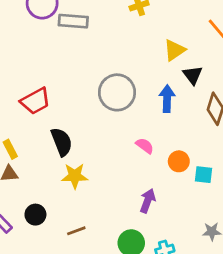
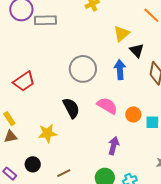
black semicircle: (62, 142) -> (71, 108), moved
pink semicircle: (145, 146) -> (107, 106), size x1.5
yellow star: (75, 176) -> (47, 133), moved

